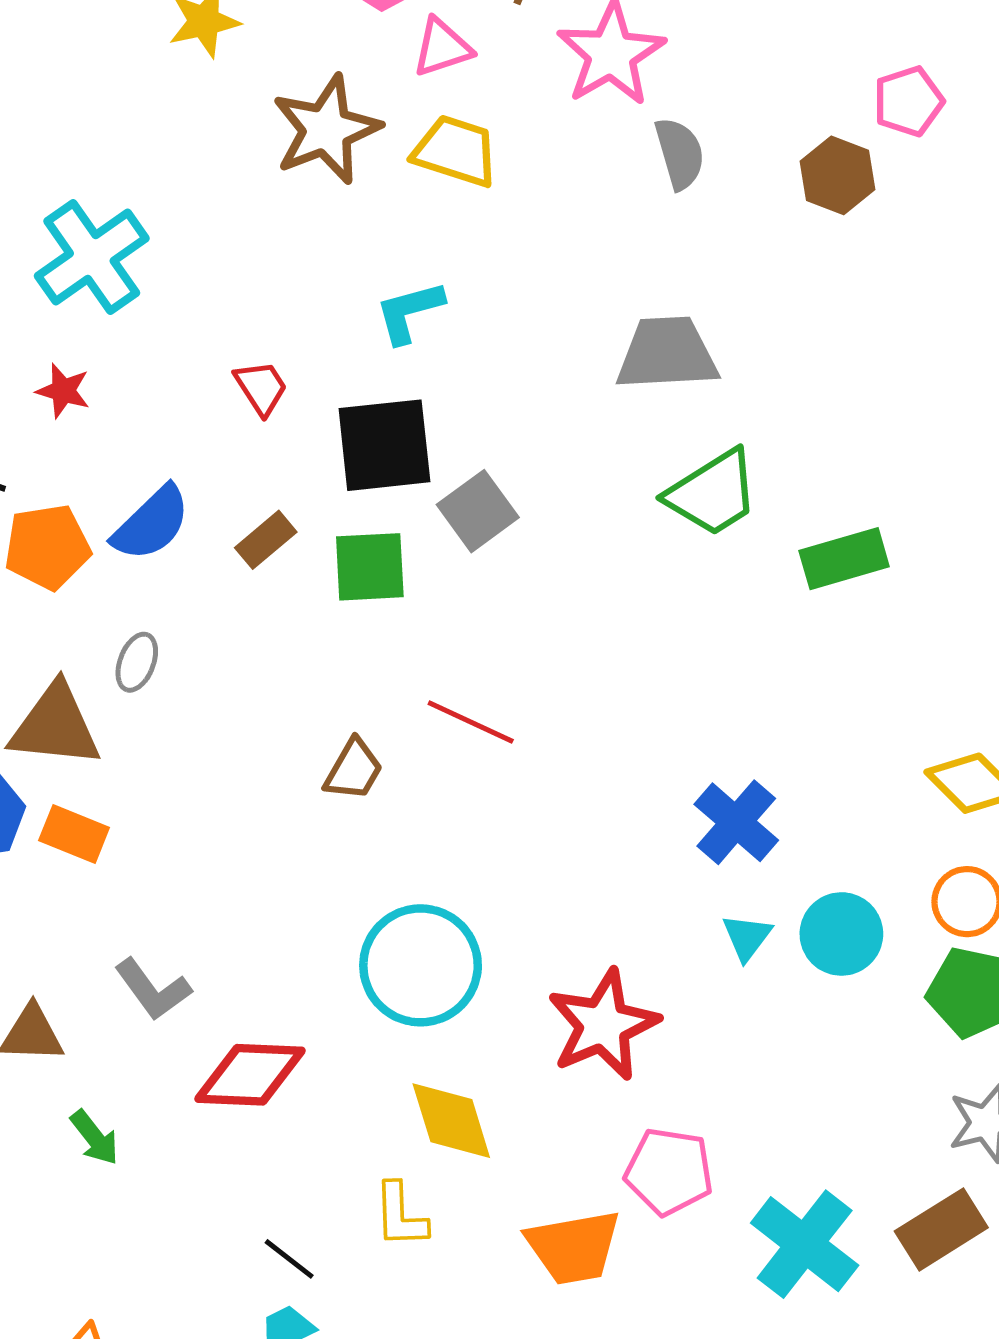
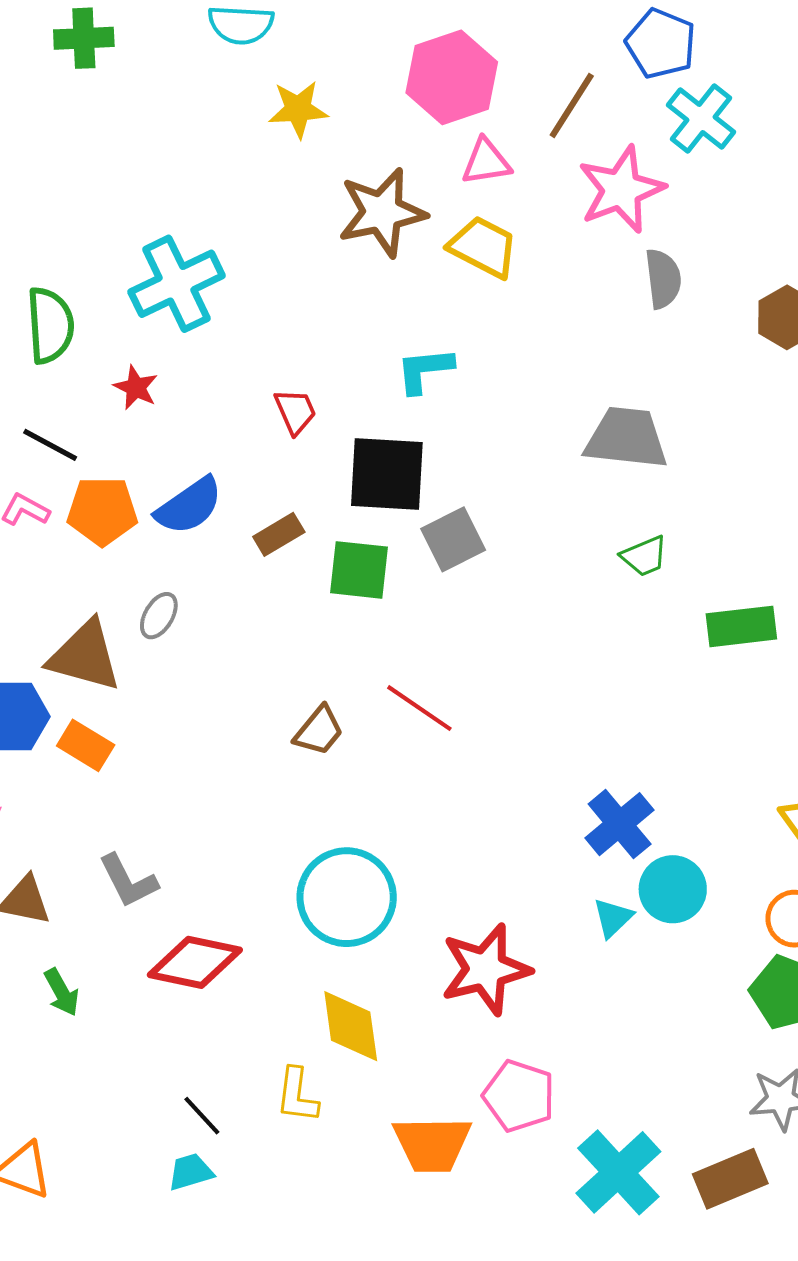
green trapezoid: (713, 493) -> (644, 556), size x0.6
cyan circle: (841, 934) -> (673, 889), moved

